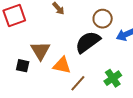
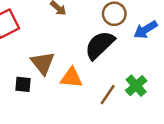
brown line: (78, 83) -> (108, 95), moved

